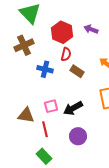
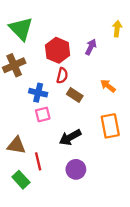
purple arrow: (91, 29) -> (91, 47), turned 96
pink square: (51, 106) -> (43, 114), moved
green rectangle: (44, 156) -> (21, 180), moved

